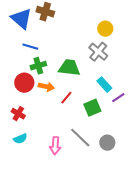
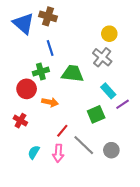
blue line: (30, 47) -> (50, 48), moved, turned 56
orange arrow: (46, 87) -> (50, 102), moved
red line: (66, 98) -> (62, 131), moved
cyan semicircle: (20, 139) -> (34, 152), moved, turned 144

